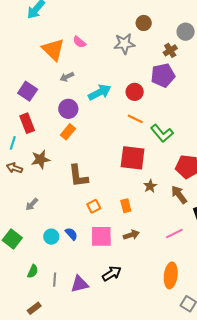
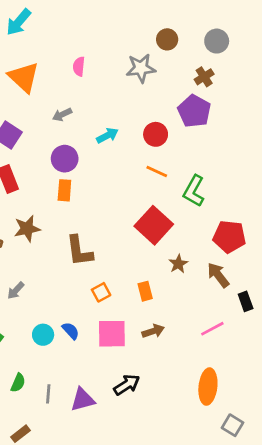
gray circle: (186, 32) -> (217, 41), moved
pink semicircle: (79, 42) -> (79, 66), turned 56
orange triangle: (53, 50) -> (24, 77), moved
purple pentagon: (163, 75) -> (194, 111), turned -30
cyan arrow: (100, 92) -> (107, 135), size x0.7
orange rectangle: (68, 132) -> (64, 190), turned -35
green L-shape: (162, 133) -> (194, 191), turned 70
red square: (133, 158) -> (154, 225), turned 36

